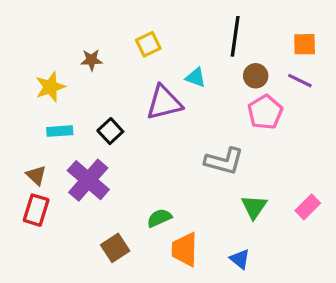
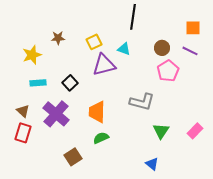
black line: (235, 36) -> (133, 17), moved
yellow square: (148, 44) -> (94, 42), moved
orange trapezoid: (185, 250) -> (97, 112), moved

